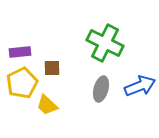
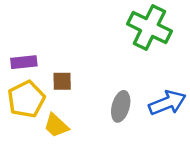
green cross: (105, 43) -> (149, 28), moved

